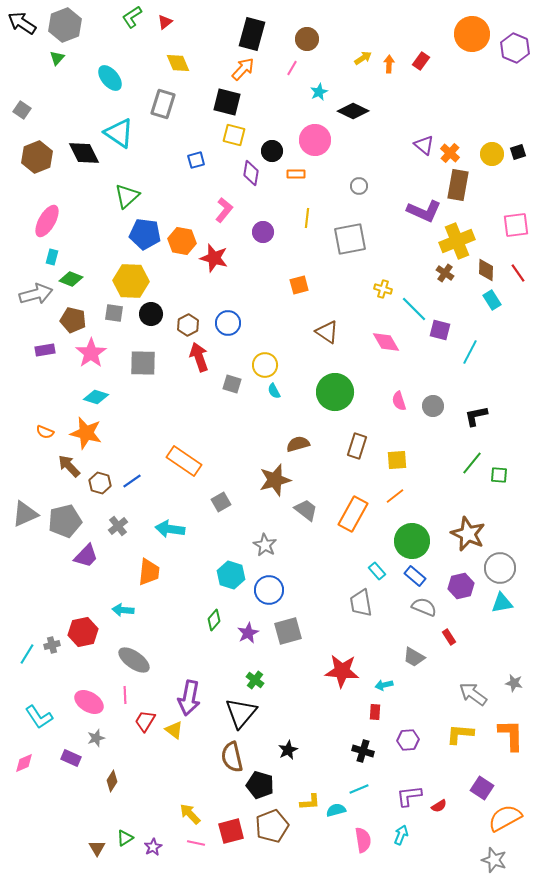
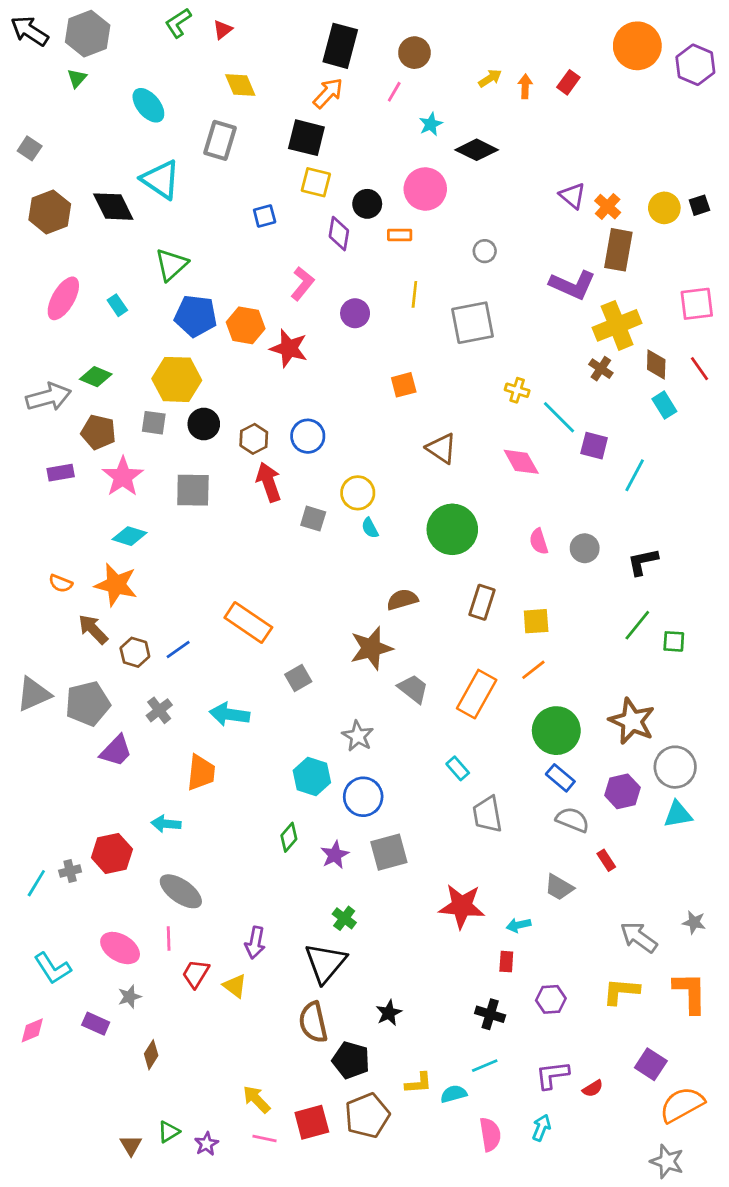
cyan rectangle: (52, 257) -> (117, 305), moved, turned -49
cyan rectangle: (377, 571) -> (458, 768), moved
purple arrow: (189, 698) -> (255, 943), size x0.7

